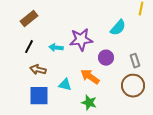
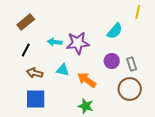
cyan arrow: (56, 48) -> (55, 42), moved
purple circle: (106, 58) -> (112, 61), moved
cyan triangle: (65, 85) -> (63, 70), moved

